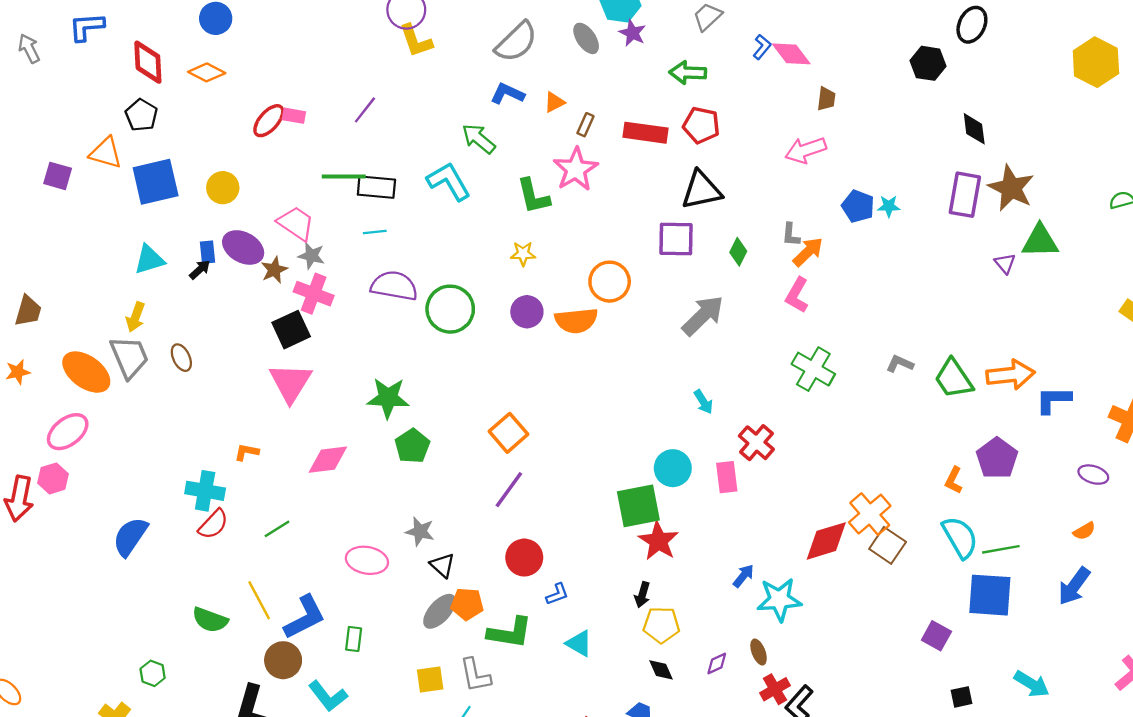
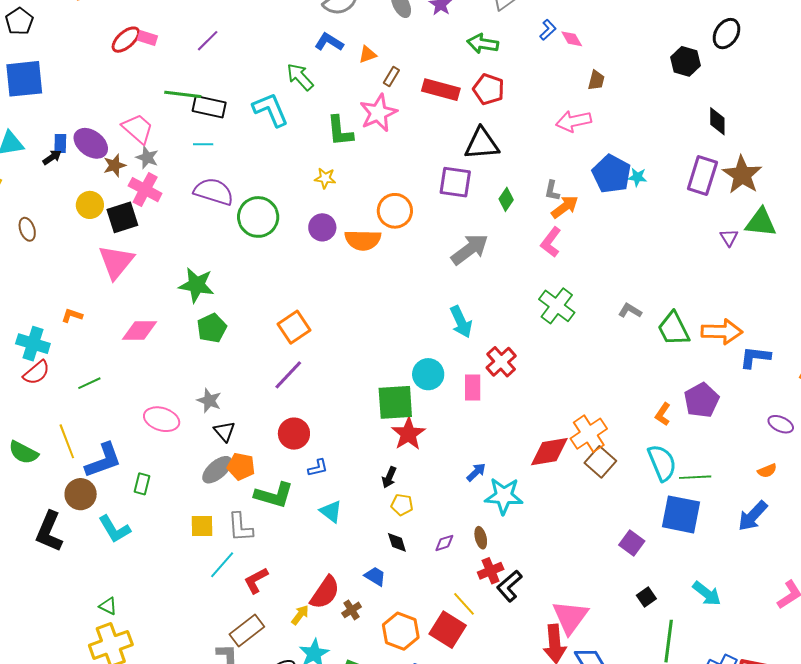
pink diamond: (791, 54) -> (572, 39), size x0.7
yellow circle: (223, 188) -> (90, 205), moved
blue pentagon: (858, 206) -> (612, 174), size x1.4
cyan arrow: (703, 402) -> (461, 322), size x1.5
yellow pentagon: (661, 625) -> (402, 505), size x0.7
black square: (961, 697) -> (646, 597), turned -30

